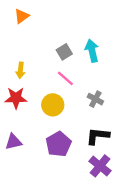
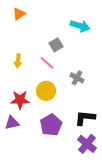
cyan arrow: (92, 51) -> (80, 26), moved, turned 120
pink line: (65, 78) -> (47, 63), moved
red star: (16, 98) -> (20, 100), moved
gray cross: (95, 99) -> (77, 78), moved

